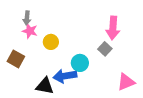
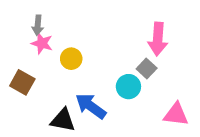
cyan circle: (80, 63) -> (128, 87), moved
blue arrow: (65, 76) -> (91, 106), turned 45
pink triangle: (126, 82) -> (176, 114), turned 30

